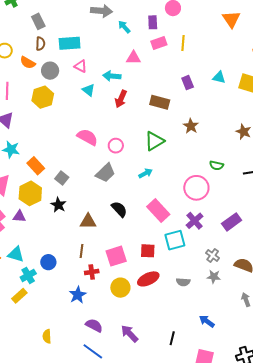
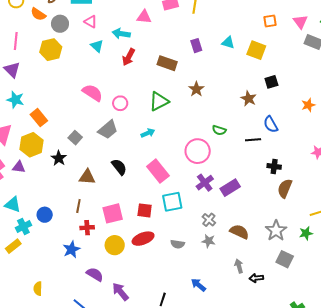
gray square: (62, 178) -> (75, 138), moved
purple cross: (195, 221) -> (205, 183), moved
purple semicircle: (94, 325) -> (95, 274), moved

